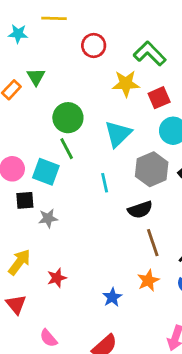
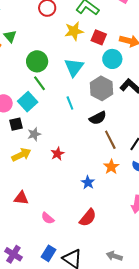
red square: (159, 98) -> (99, 37), turned -35
cyan square: (46, 172) -> (28, 102), turned 36
yellow arrow: (19, 262) -> (21, 155), moved, turned 36
red star: (57, 278) -> (58, 154), moved
red triangle: (16, 304) -> (21, 198), turned -35

